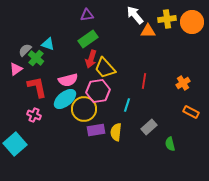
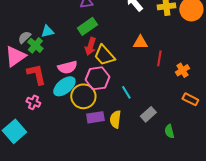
orange triangle: (148, 31) -> (140, 42), moved
cyan triangle: (48, 44) -> (47, 31), turned -32
pink triangle: (16, 69) -> (15, 56), size x1.6
red line: (144, 81) -> (159, 58), moved
cyan line: (127, 105) -> (126, 92), turned -48

